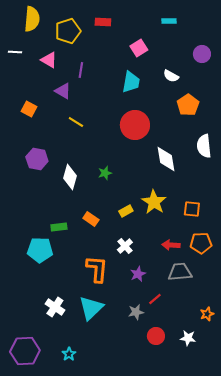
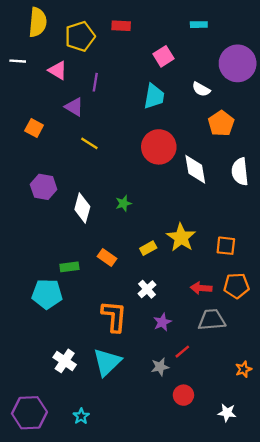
purple circle: (202, 54) -> (238, 63), size x1.8
white diamond: (166, 159) -> (195, 169), moved
white star: (188, 338) -> (227, 413), moved

